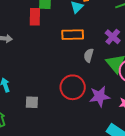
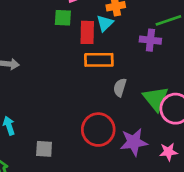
red rectangle: (35, 17) -> (87, 32), moved
purple cross: (113, 37) -> (150, 40), moved, turned -35

